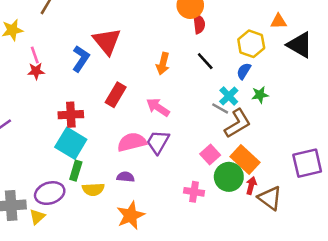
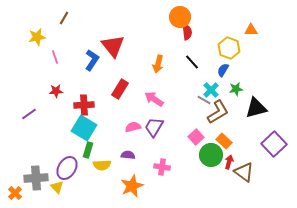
black triangle: (300, 45) -> (256, 108), moved, turned -45
red star: (36, 71) -> (56, 91), moved
pink semicircle: (132, 142) -> (133, 127), size x0.7
orange rectangle: (245, 159) -> (224, 141), size x0.7
purple square: (307, 163) -> (274, 144), turned -30
pink cross: (194, 192) -> (162, 167), moved
purple ellipse: (50, 193) -> (67, 168), turned -40
yellow triangle: (37, 217) -> (57, 187), turned -32

